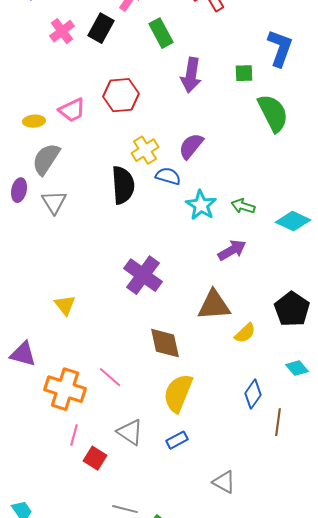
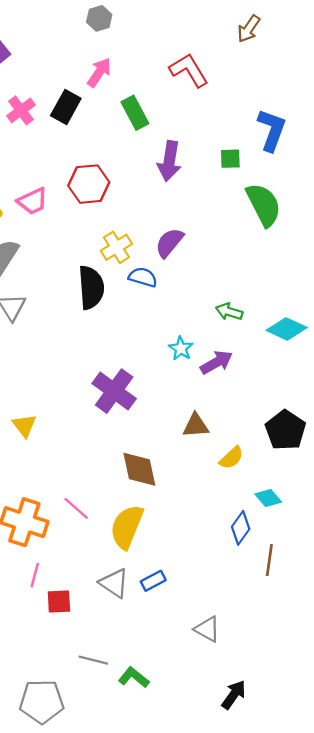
cyan star: (201, 205) -> (181, 348), moved, size x0.7
brown triangle: (214, 305) -> (196, 426), size x0.7
cyan diamond: (297, 368) -> (268, 498), moved
yellow semicircle: (178, 393) -> (127, 527), moved
gray triangle: (130, 432) -> (114, 583), moved
red square: (95, 458) -> (59, 601), turned -35

